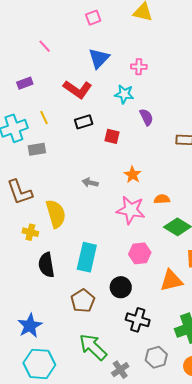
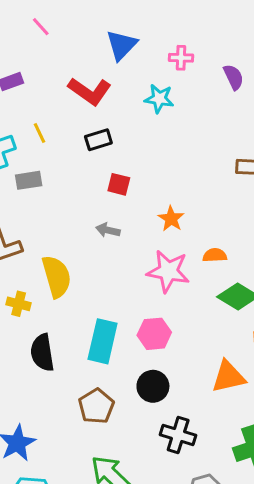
purple semicircle: (146, 117) -> (234, 77), moved
red square: (112, 136) -> (119, 184), moved
pink hexagon: (140, 253) -> (154, 334), moved

